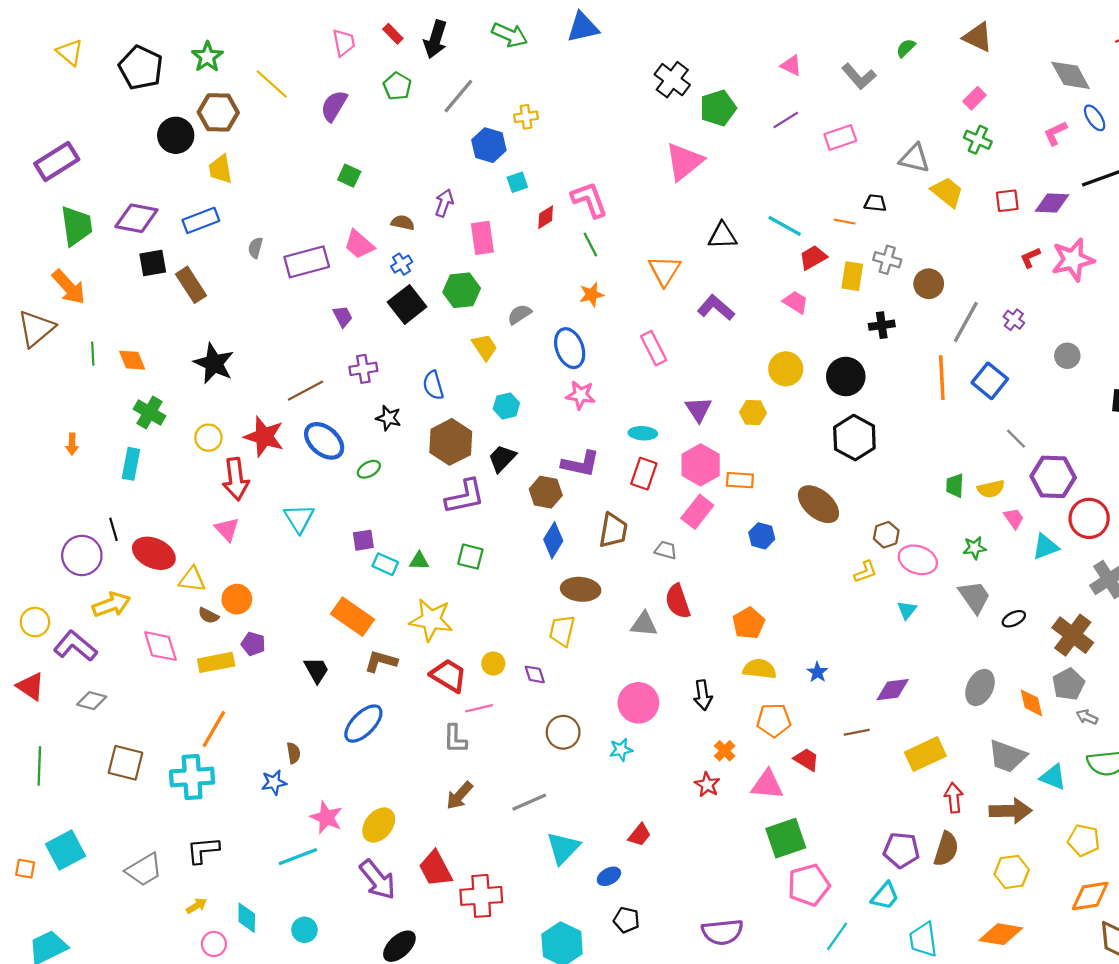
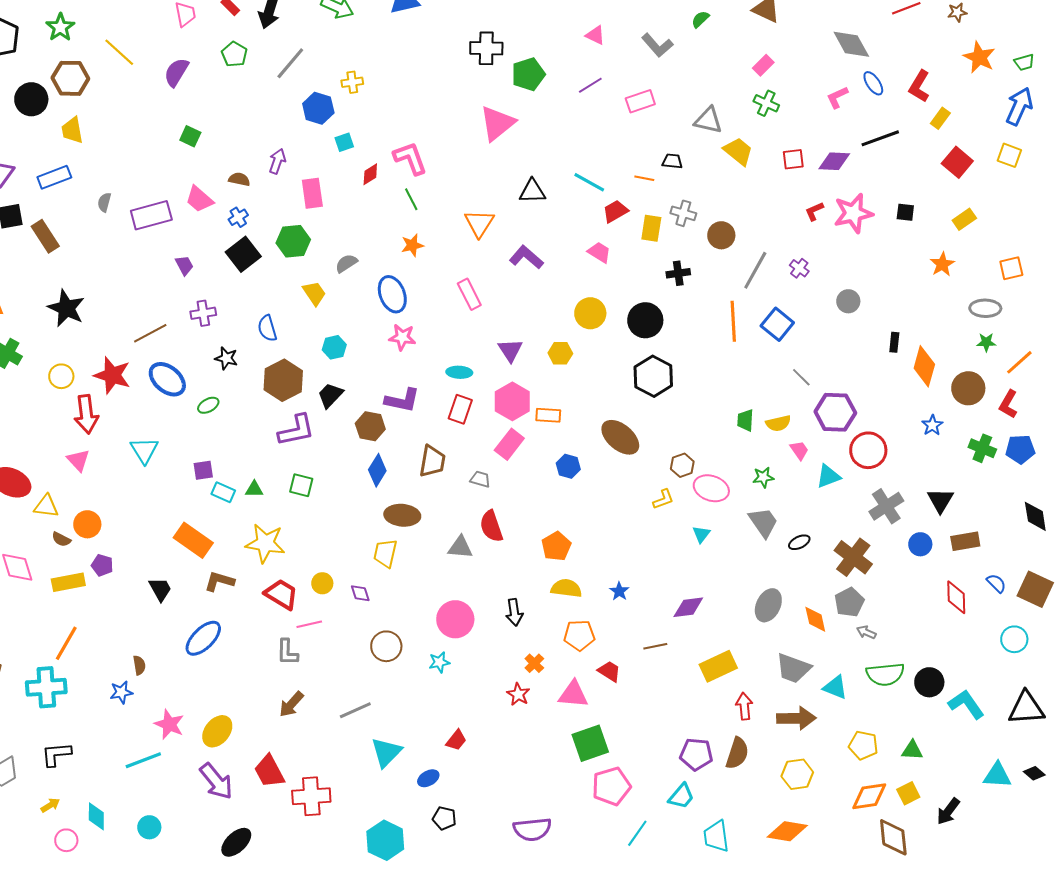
black cross: (672, 80) -> (486, 48), turned -36

